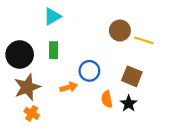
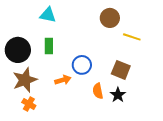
cyan triangle: (52, 16) -> (48, 15), turned 42
brown circle: (120, 31) -> (110, 18), moved

